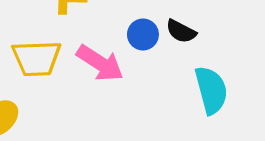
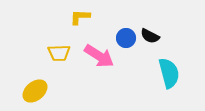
yellow trapezoid: (37, 58) -> (59, 53), size x0.7

